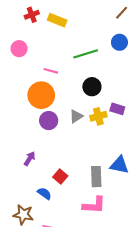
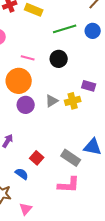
green line: (86, 54) -> (65, 29), moved
black circle: (92, 87) -> (59, 59), moved
purple rectangle: (117, 109) -> (89, 86), moved
gray rectangle: (96, 177) -> (71, 158), turned -54

